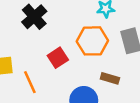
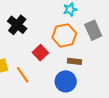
brown rectangle: (110, 78) -> (74, 61), moved

